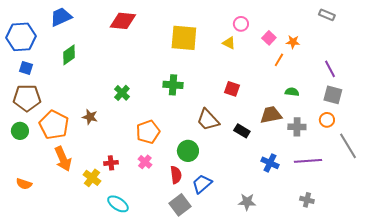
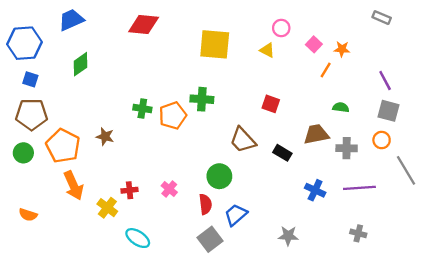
green cross: (122, 93) -> (142, 109), turned -35
orange pentagon: (148, 132) -> (173, 116), moved

